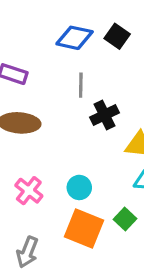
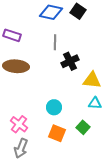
pink cross: (29, 191) -> (19, 124), moved
orange square: (84, 228) -> (57, 133), size x0.7

